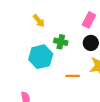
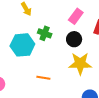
orange line: (73, 76) -> (43, 78), moved

